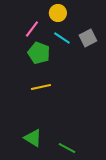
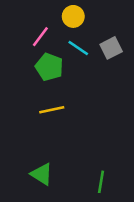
green line: (67, 148) -> (101, 182), moved, turned 72

